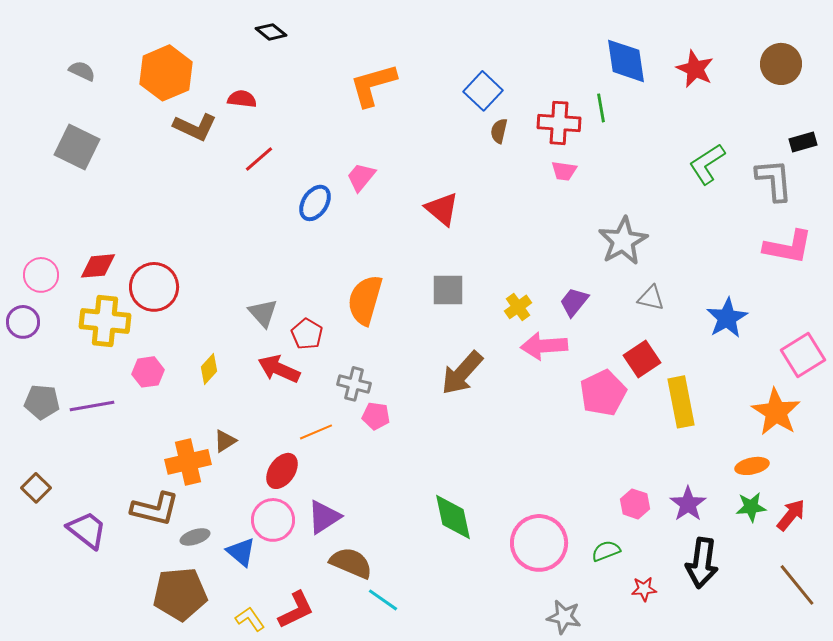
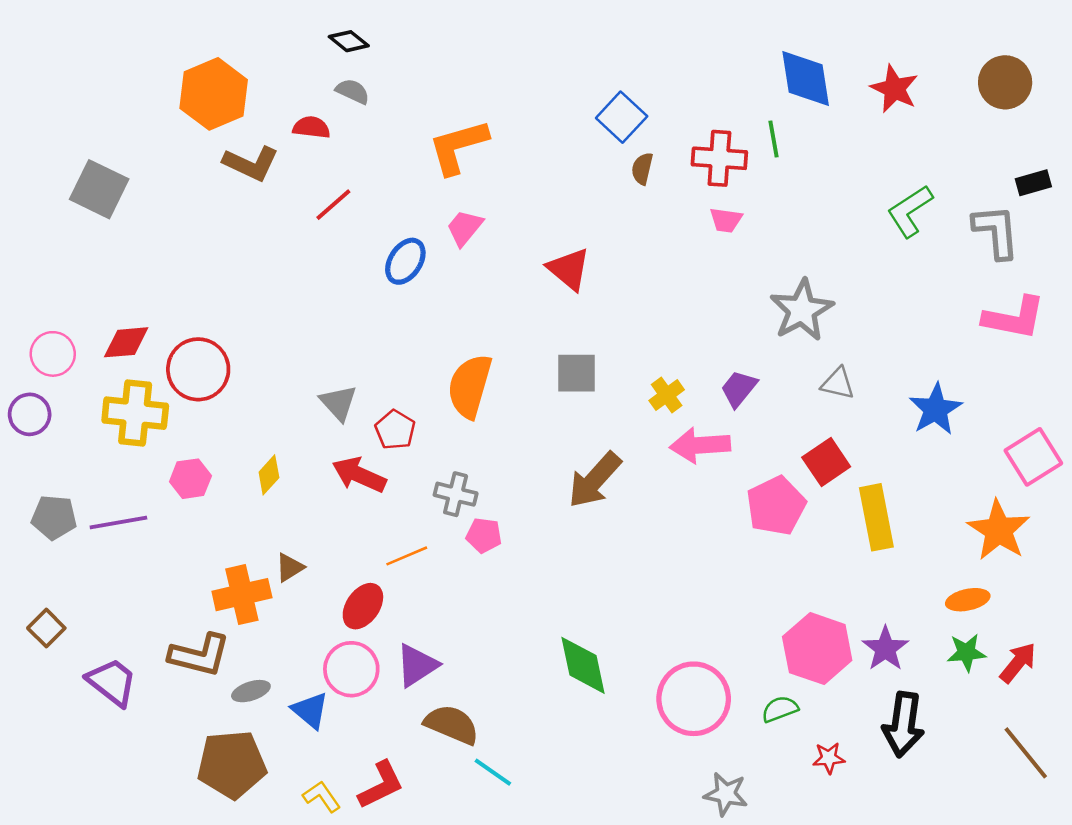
gray semicircle: (82, 71) -> (353, 91), moved
orange L-shape: (373, 85) -> (458, 147), moved
pink hexagon: (635, 504) -> (817, 649), size x1.8

